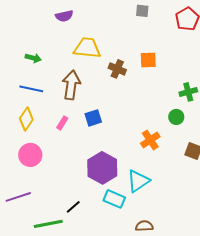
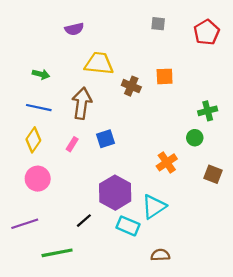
black line: (73, 207) -> (84, 221), moved

